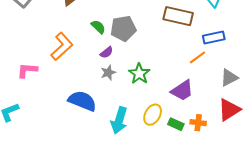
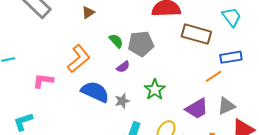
gray star: (108, 73) -> (122, 101), moved
gray triangle: (229, 78) -> (226, 106), moved
blue semicircle: (82, 101) -> (95, 92), moved

